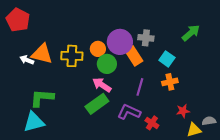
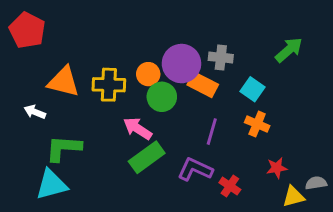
orange rectangle: (134, 56) -> (203, 85), turned -30
white arrow: (27, 60) -> (35, 112), moved
orange cross: (170, 82) -> (257, 124), turned 35
pink arrow: (102, 85) -> (138, 129), moved

